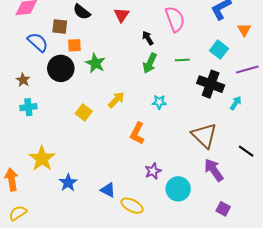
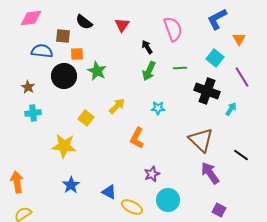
blue semicircle: (38, 42) -> (42, 51), turned -35
purple line: (247, 69) -> (242, 77), turned 75
yellow star: (42, 158) -> (64, 146), moved, turned -30
cyan circle: (178, 189) -> (168, 200), moved

